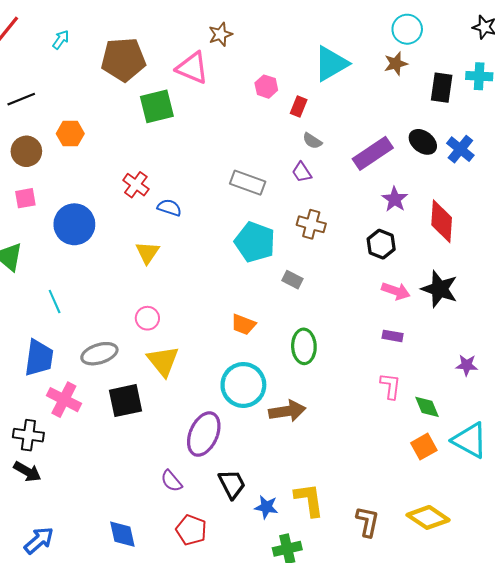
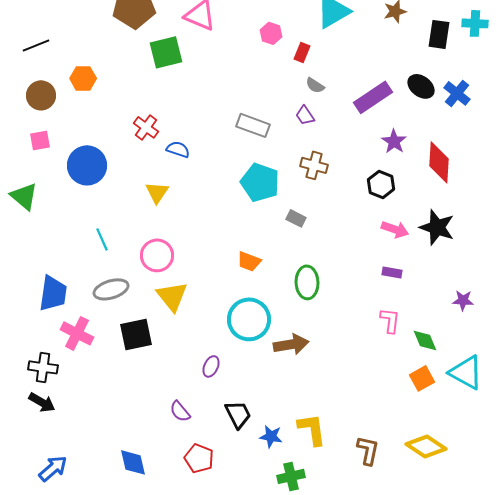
cyan line: (55, 302) -> (102, 239), moved
pink circle: (147, 318) -> (157, 255), size x1.4
purple ellipse: (204, 434) -> (211, 366), size x0.5

